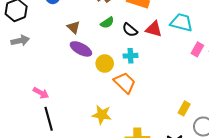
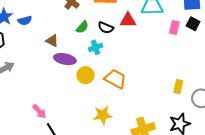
cyan cross: (130, 56) -> (96, 47), moved
yellow circle: (105, 64) -> (86, 75), moved
pink arrow: (41, 93) -> (39, 111), turned 35

